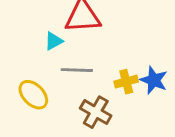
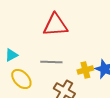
cyan triangle: (54, 41) -> (11, 55), moved

